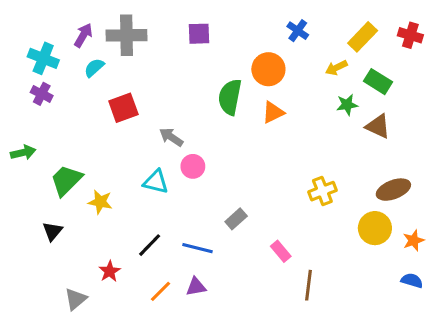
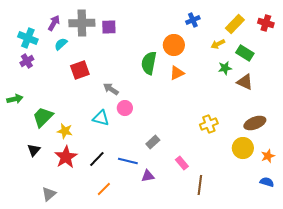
blue cross: (298, 31) -> (193, 20), turned 32
purple square: (199, 34) -> (109, 27), moved
purple cross: (42, 94) -> (27, 61), turned 32
red star: (110, 271) -> (66, 157), moved, size x1.6
purple triangle: (196, 287) -> (148, 176), moved

